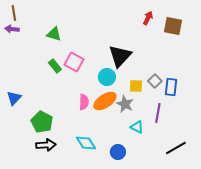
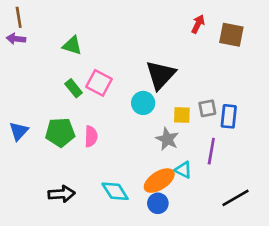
gray square: (155, 81) -> (207, 108), turned 32
orange ellipse: (105, 101) -> (159, 181), moved
pink semicircle: (84, 102) -> (91, 136), moved
green pentagon: (42, 122) -> (60, 132), moved, turned -30

